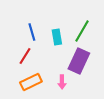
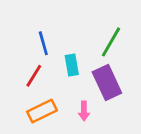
cyan rectangle: (57, 37) -> (72, 65), moved
purple rectangle: (79, 61) -> (107, 83), turned -50

